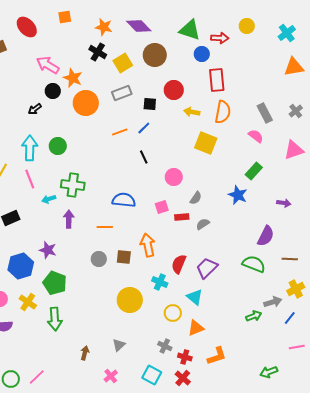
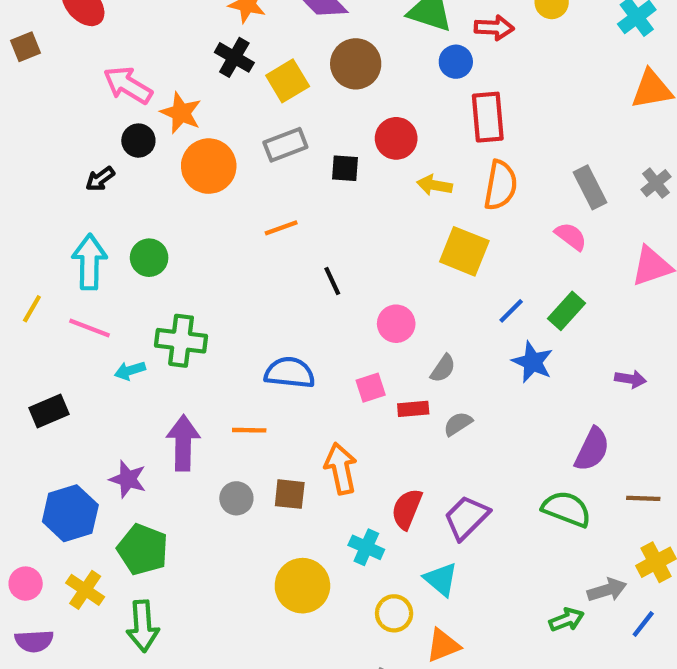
blue line: (144, 128) -> (511, 311), moved
pink line: (30, 179) -> (89, 328), turned -48
purple arrow: (69, 219) -> (183, 443), moved, size x1.4

